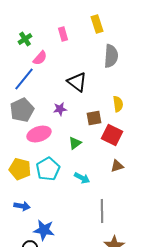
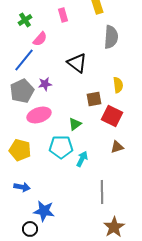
purple star: (60, 109) -> (45, 84), moved
cyan pentagon: (48, 169) -> (61, 147), moved, turned 30
cyan arrow: (82, 178) -> (82, 159), turned -91

